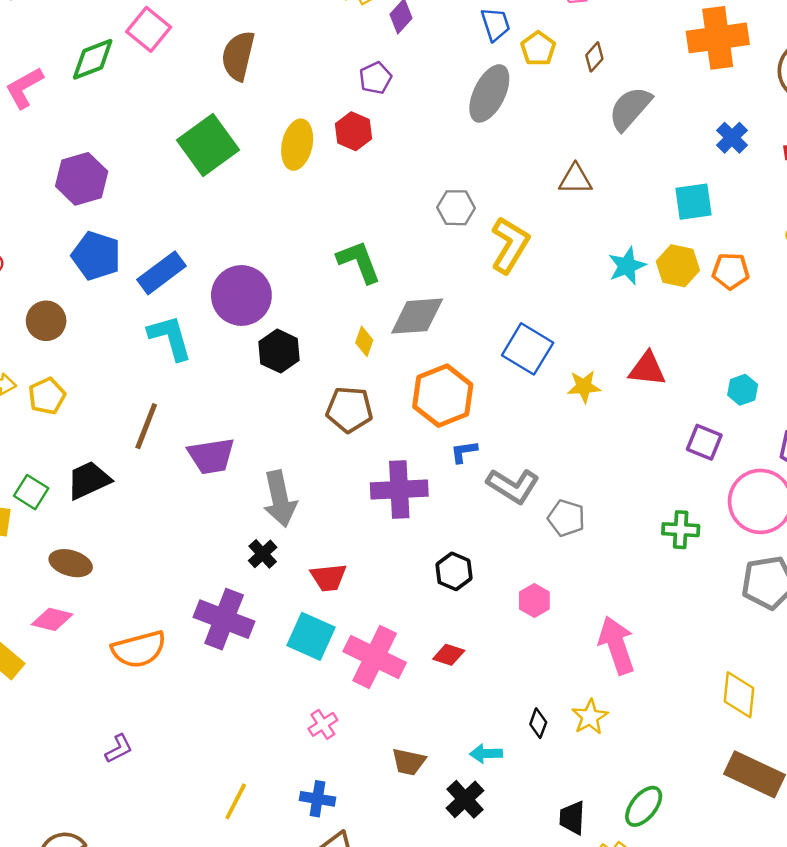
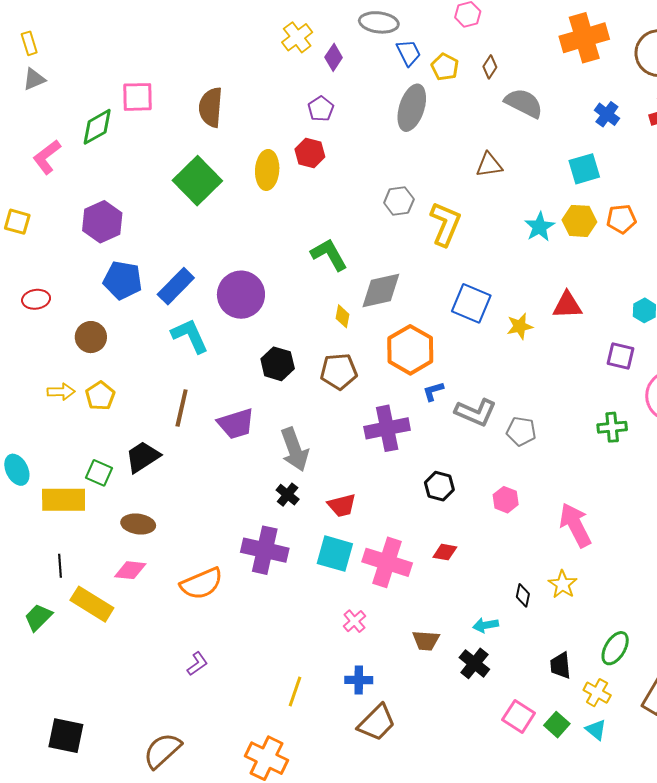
pink square: (149, 29) -> (137, 97), turned -32
gray semicircle: (630, 108) -> (524, 103), turned 84
black hexagon: (279, 351) -> (278, 364), moved

